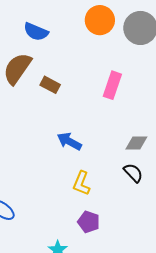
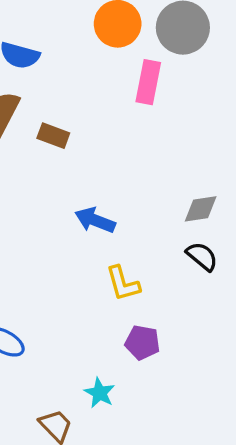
pink rectangle: (112, 85) -> (148, 82), moved
yellow L-shape: (81, 183) -> (123, 284), turned -30

